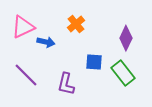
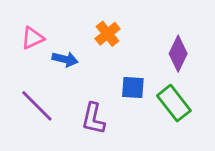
pink triangle: (23, 27) -> (33, 38), size x0.7

